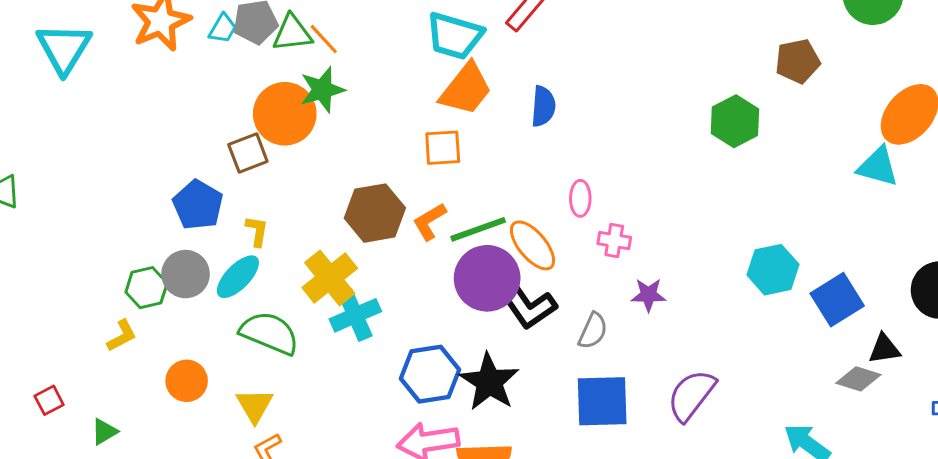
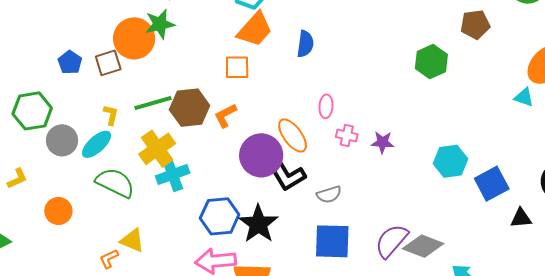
cyan triangle: (878, 167) -> (524, 97), size x0.7
blue pentagon: (198, 205) -> (70, 62), moved, size x0.7
green line: (478, 229) -> (153, 103), moved
green hexagon: (146, 288) -> (32, 111), moved, size x1.4
purple star: (649, 295) -> (383, 142), moved
gray semicircle: (593, 331) -> (329, 194), turned 45
gray diamond: (858, 379) -> (423, 246), moved, size x1.4
yellow triangle: (255, 406) -> (132, 240), moved, turned -40

